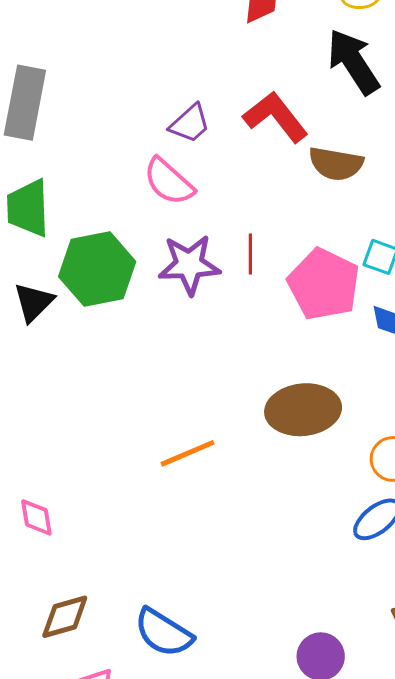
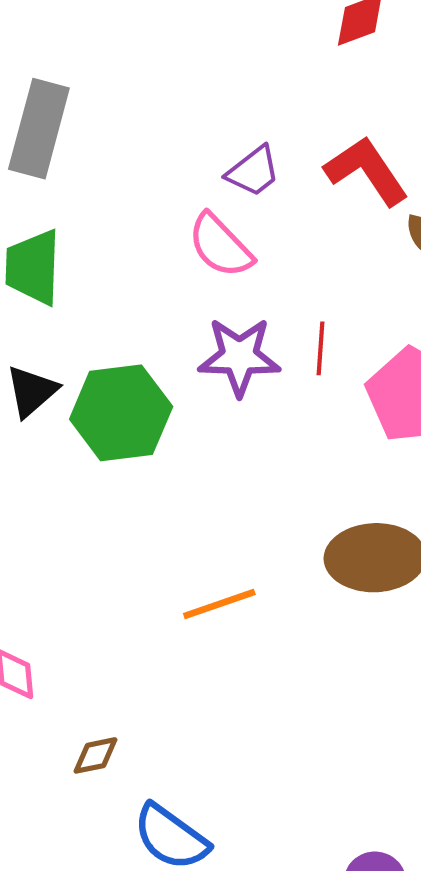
green hexagon: (97, 269) -> (121, 413), moved
brown diamond: (65, 617) -> (95, 755), moved, size x0.7

